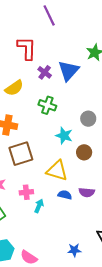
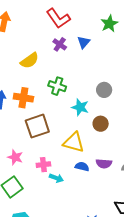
red L-shape: (27, 48) -> (58, 18), moved, turned 145
blue triangle: (69, 71) -> (84, 42), size x0.6
green cross: (47, 105) -> (57, 86), moved
cyan arrow: (39, 206) -> (56, 178), turned 88

